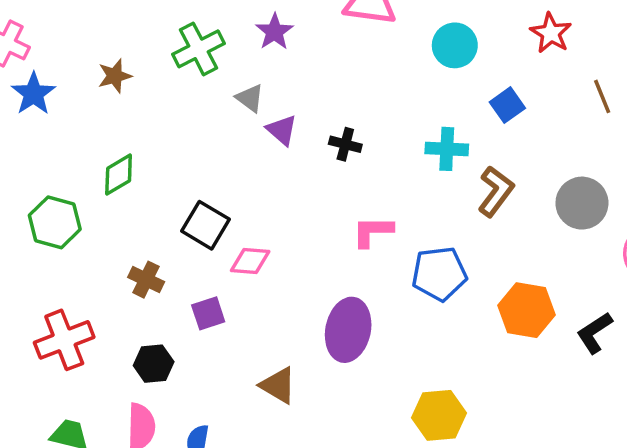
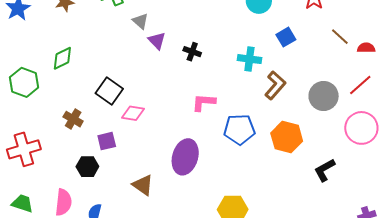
brown line: (602, 96) -> (340, 37), turned -30
orange hexagon: (527, 310) -> (287, 137), moved
black hexagon: (154, 364) -> (87, 167), moved

